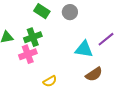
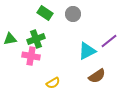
cyan triangle: (84, 49) -> (87, 51), turned -36
pink cross: (28, 54) -> (31, 56), turned 30

